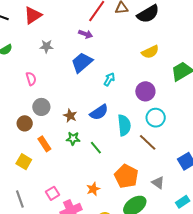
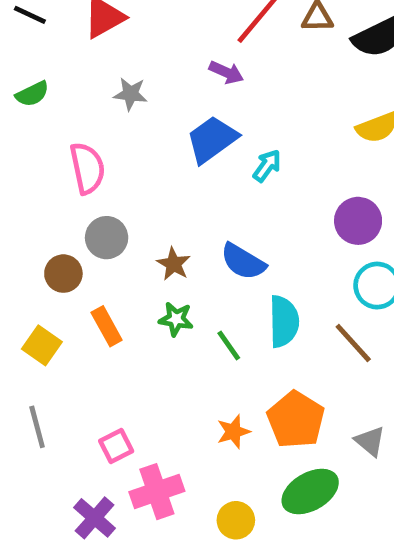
pink semicircle: (31, 79) -> (87, 168), size x1.5
cyan arrow: (109, 79) -> (267, 166), moved
blue semicircle: (99, 112) -> (243, 262), turned 60
cyan semicircle: (124, 125) -> (284, 321), moved
yellow square: (24, 162) -> (42, 345), moved
orange star: (93, 189) -> (233, 432), moved
gray line: (20, 199) -> (37, 427), moved

